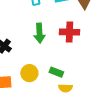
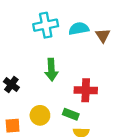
red cross: (69, 32) -> (86, 90), moved

